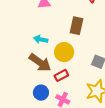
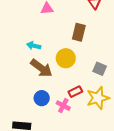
cyan arrow: (41, 39) -> (34, 46), moved
red rectangle: (61, 75) -> (75, 92), moved

